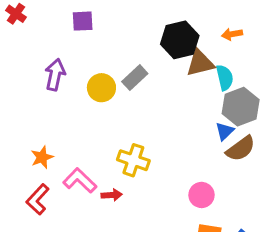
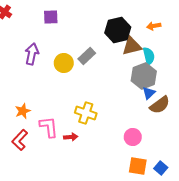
gray hexagon: (241, 107) -> (144, 76), moved
pink L-shape: (80, 180) -> (49, 127), turned 40

